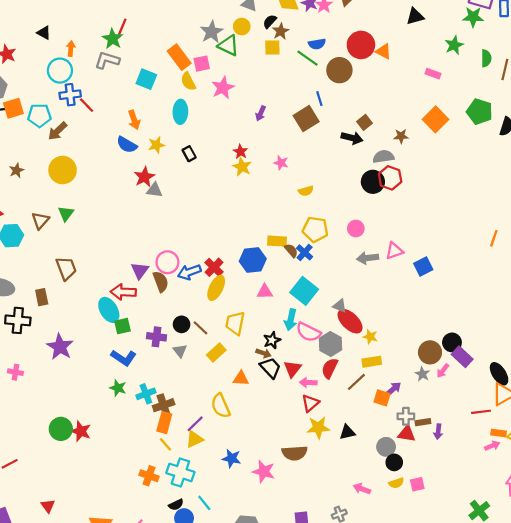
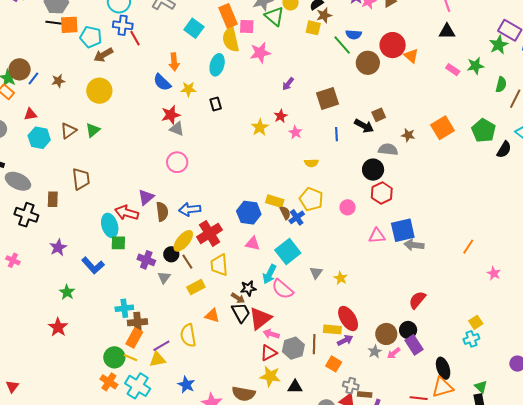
green star: (473, 17) -> (499, 45), turned 30
pink rectangle: (433, 74) -> (453, 70), moved
yellow semicircle: (188, 81) -> (231, 39), size x1.4
blue line: (319, 99) -> (337, 134), moved
red star: (240, 152) -> (281, 116), moved
red hexagon: (390, 178) -> (382, 193), moved
gray arrow: (368, 258) -> (414, 245), moved
pink circle: (167, 262) -> (177, 162), moved
blue square: (423, 266) -> (403, 230), moved, size x1.4
red cross: (214, 267) -> (210, 233), moved, size x1.4
yellow ellipse: (216, 288) -> (183, 241), moved
gray triangle: (340, 306) -> (316, 273), turned 32
red ellipse: (350, 321) -> (348, 319), moved
yellow trapezoid: (235, 323) -> (219, 265), turned -30
yellow star: (370, 337) -> (341, 278), moved
gray hexagon: (330, 344) -> (293, 348), moved
purple star: (60, 347) -> (58, 247), size x0.7
blue L-shape: (124, 358) -> (93, 265), moved
red semicircle: (330, 368) -> (417, 300), moved
red triangle: (292, 369) -> (260, 318), size x1.4
brown line: (356, 382) -> (314, 344), turned -60
green star: (118, 388) -> (67, 292), moved
purple arrow: (393, 389) -> (345, 340), moved
green circle: (61, 429) -> (114, 357), moved
yellow line: (165, 444) -> (130, 358), turned -40

